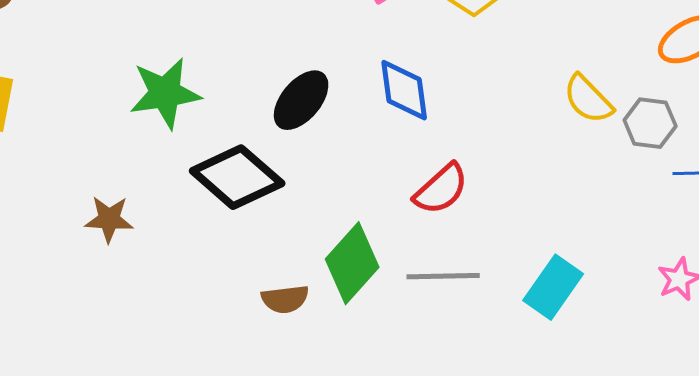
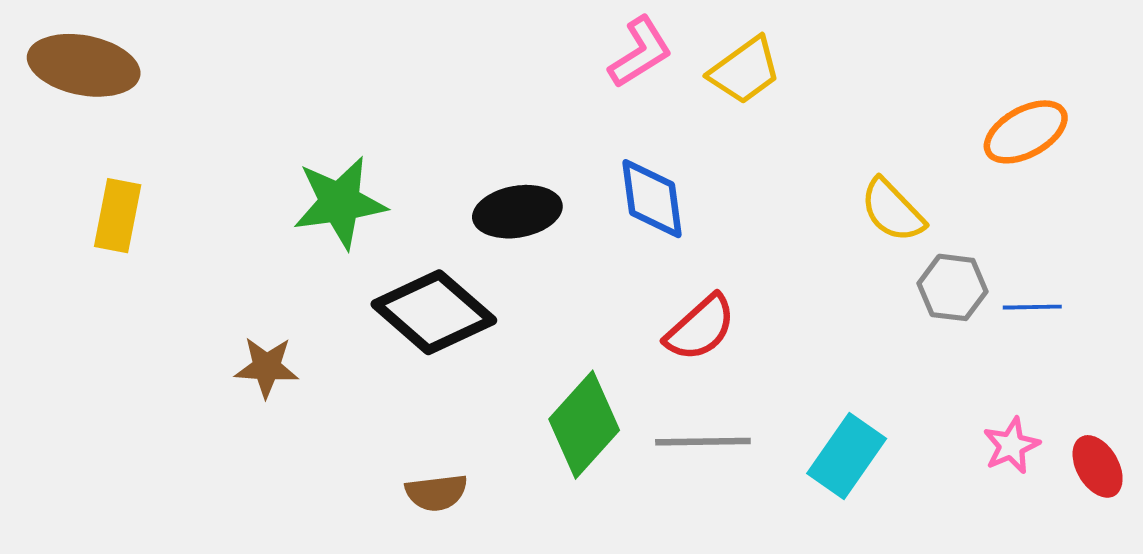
black ellipse: (301, 100) -> (517, 212), turned 40
gray hexagon: (650, 123) -> (953, 287), moved
brown semicircle: (285, 299) -> (436, 493), moved

